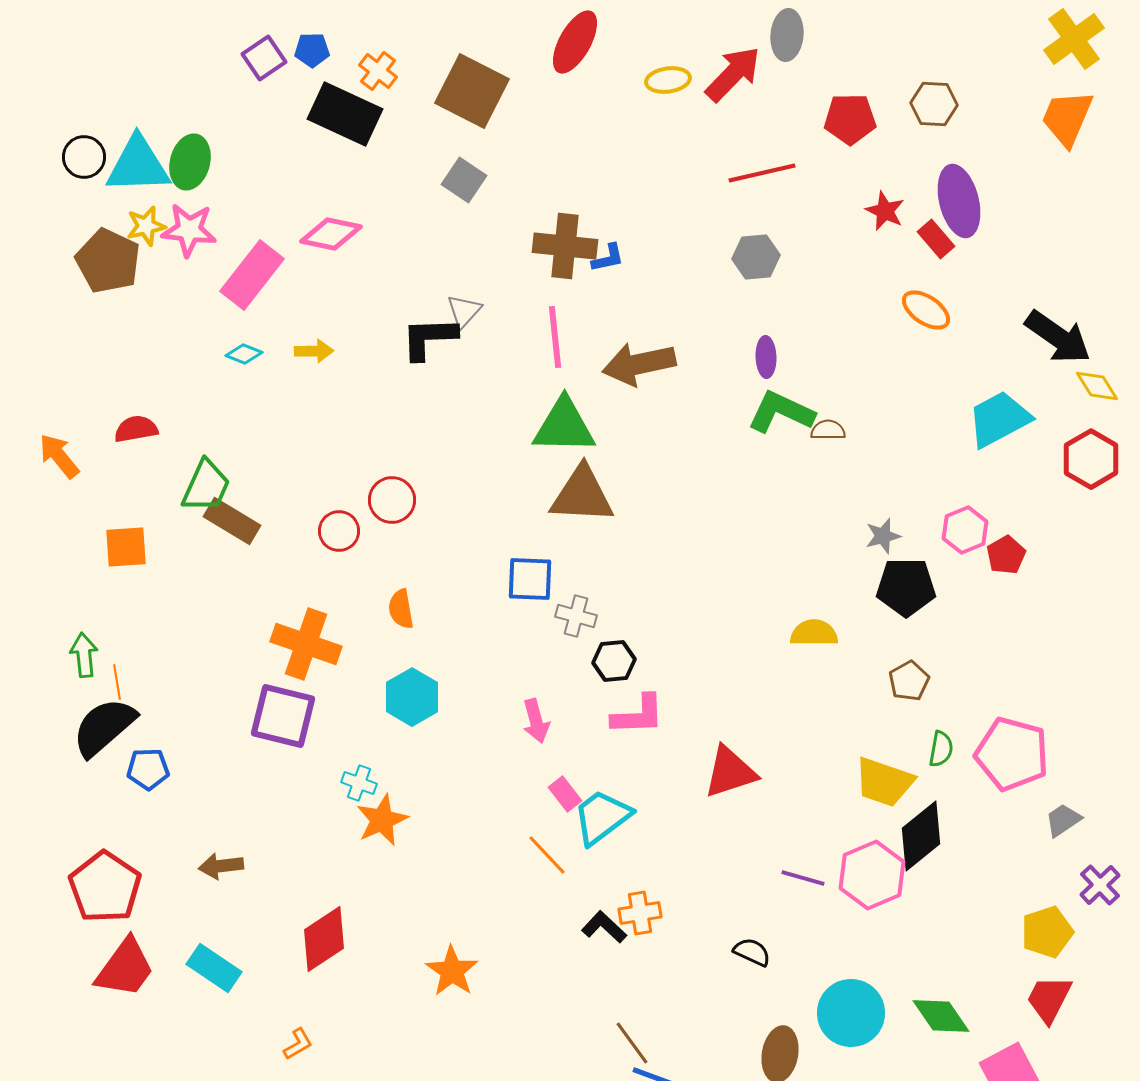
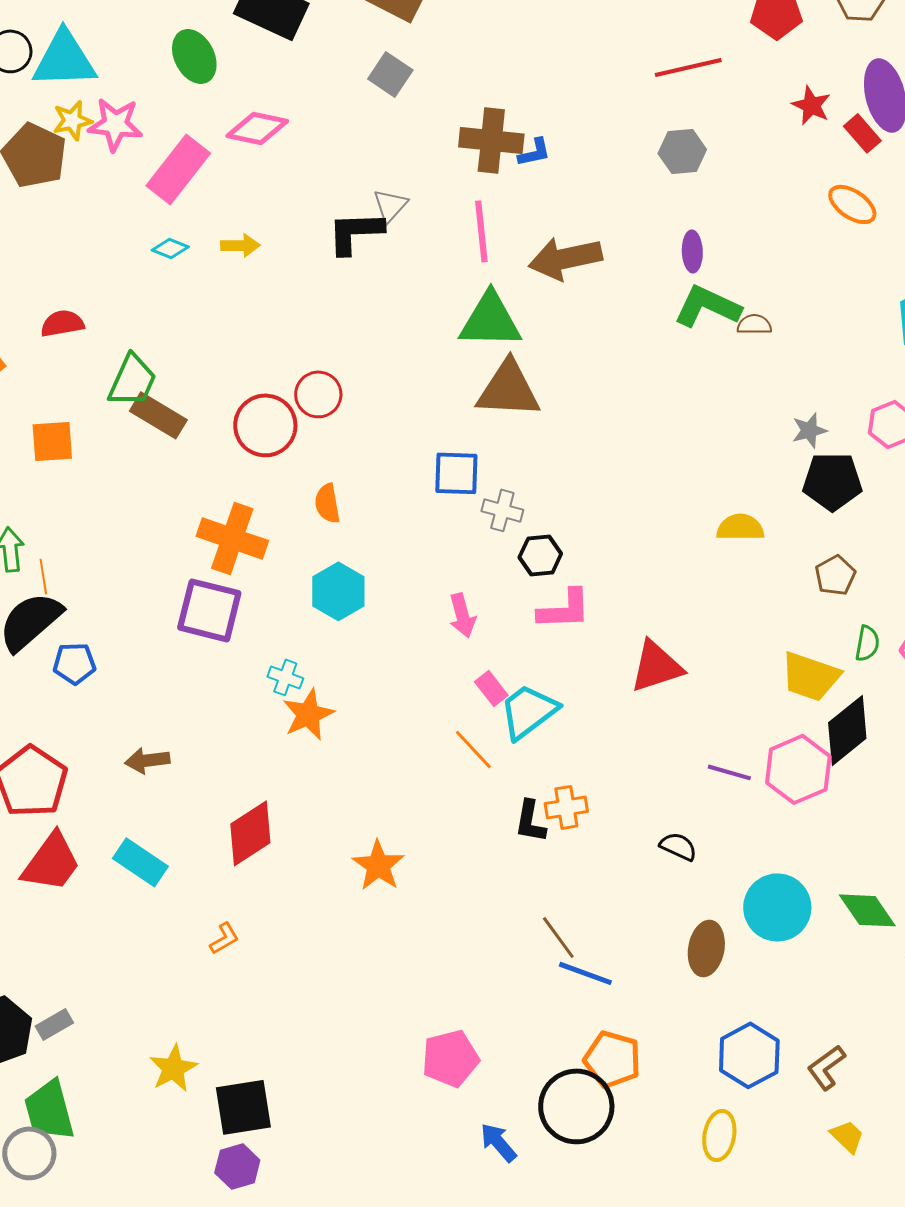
green ellipse: (190, 162) -> (194, 56), moved, turned -42
red circle: (339, 531) -> (265, 425), size x1.5
black L-shape: (604, 927) -> (530, 821), turned -123

